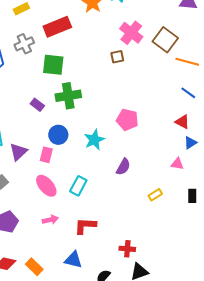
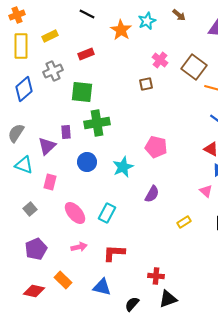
red rectangle: (57, 27) -> (86, 54), size x0.6
pink cross: (131, 33) -> (160, 60), size x0.7
purple rectangle: (37, 105) -> (66, 132), turned 48
purple triangle: (18, 152) -> (47, 146), moved
pink rectangle: (46, 155) -> (50, 182), moved
pink triangle: (177, 164) -> (206, 191), turned 32
orange rectangle: (34, 267) -> (63, 280), moved

